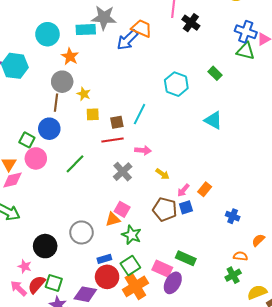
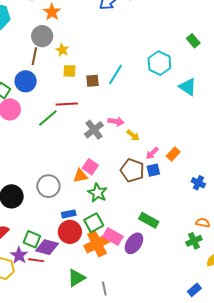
cyan hexagon: (176, 84) -> (159, 63), moved
red line: (112, 140) -> (67, 104), moved
pink arrow: (143, 150) -> (116, 122), moved
pink rectangle: (162, 269) -> (113, 237), moved
green square: (54, 283) -> (32, 239), moved

